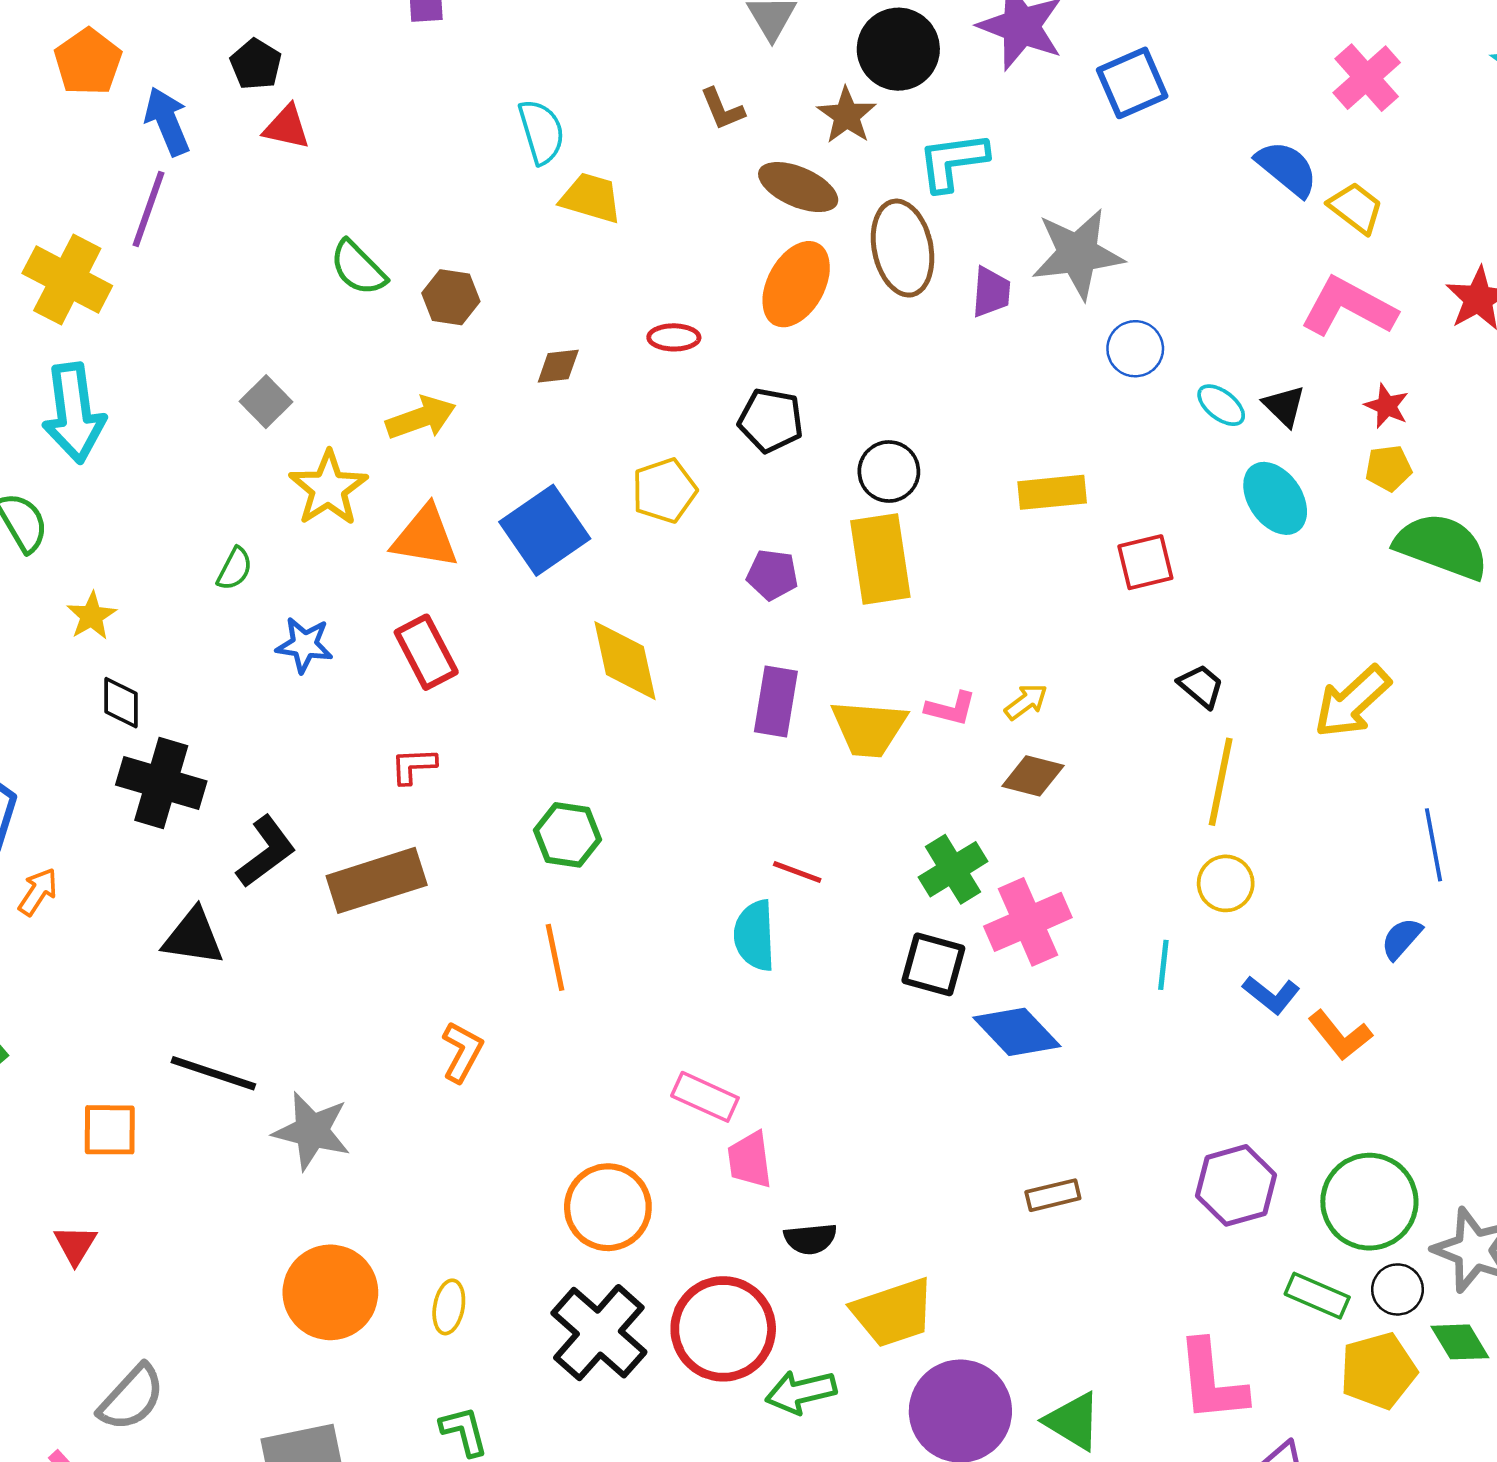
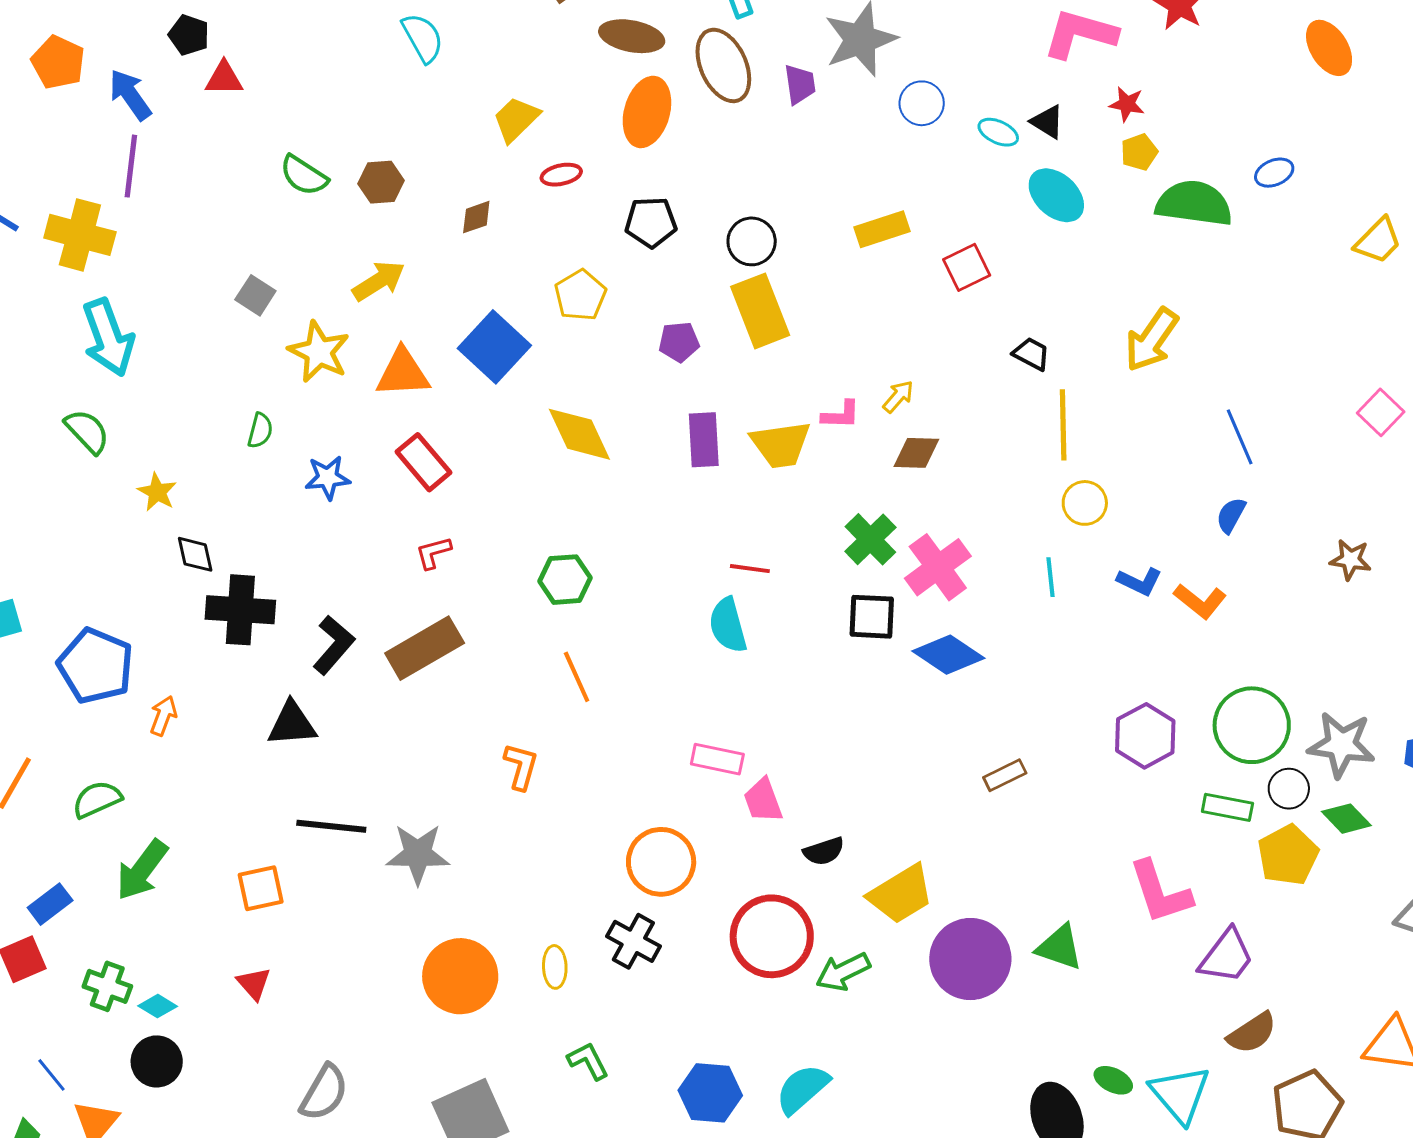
yellow trapezoid: (591, 198) -> (516, 119), moved, turned -48
black cross: (599, 1333) -> (633, 941), moved, size x0.7

